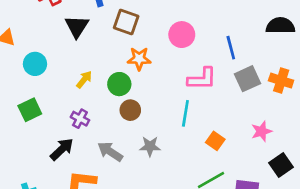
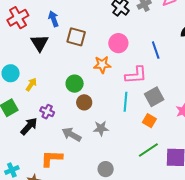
orange star: (139, 59) -> (102, 65), moved
gray square: (247, 79) -> (154, 97), moved
yellow arrow: (84, 80) -> (31, 85), moved
black arrow: (62, 149) -> (29, 126), moved

